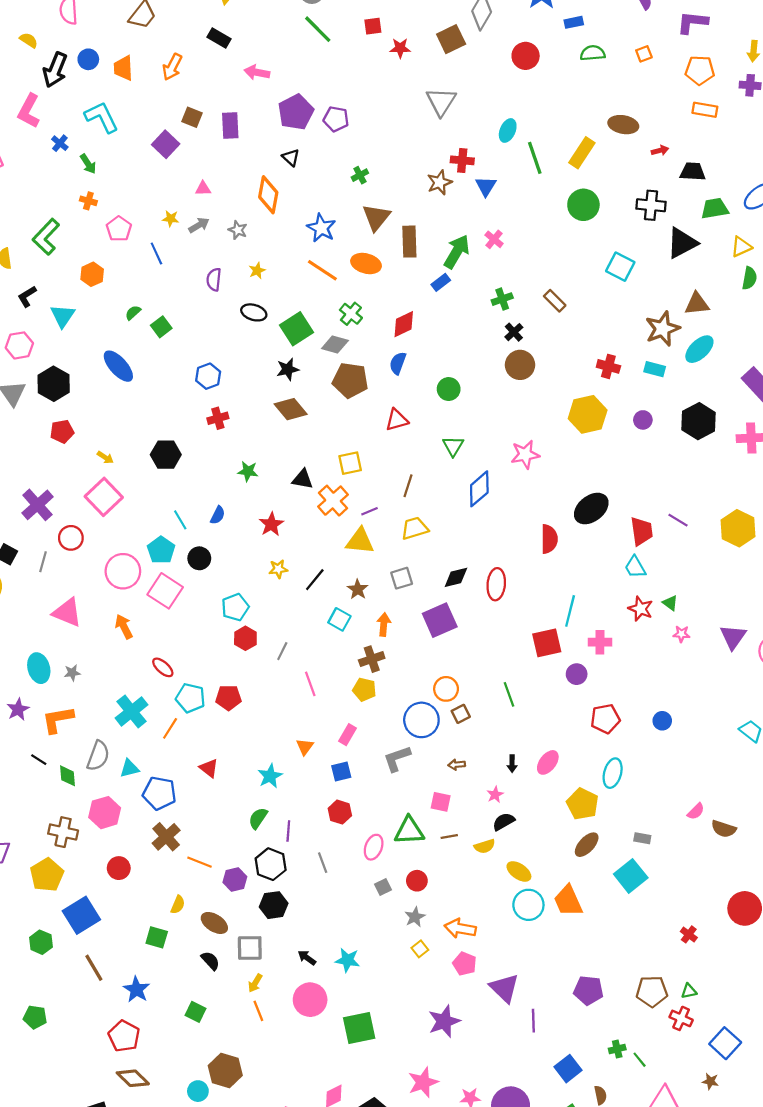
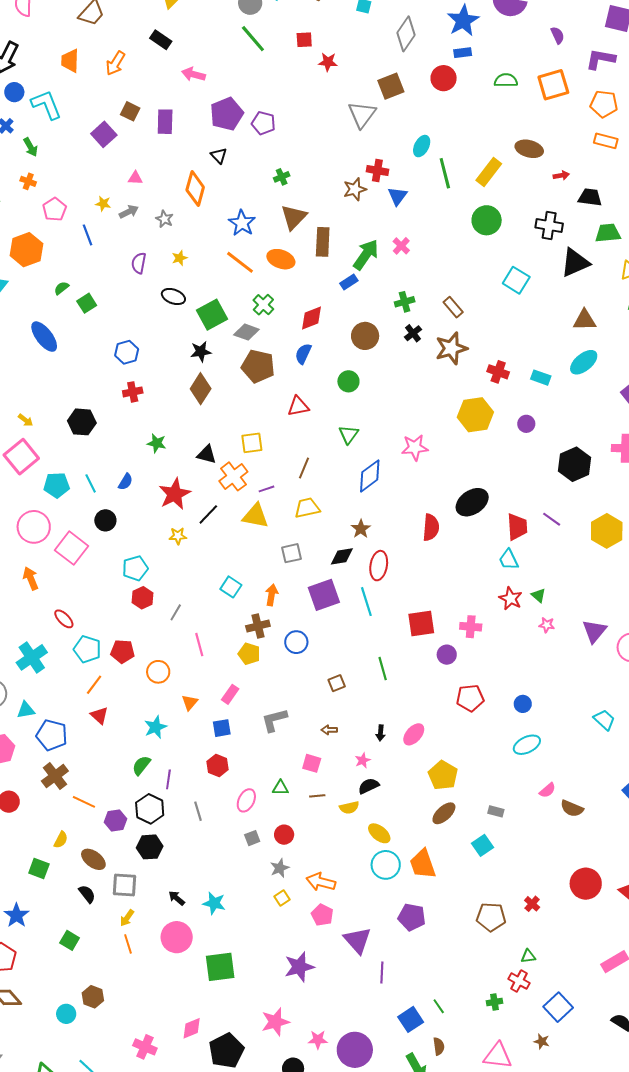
blue rectangle: (574, 22) -> (463, 53), moved
brown square: (451, 39) -> (391, 86), moved
orange square: (644, 54) -> (553, 85), size x2.0
blue circle: (88, 59) -> (14, 92), moved
orange hexagon: (92, 274) -> (26, 250), size x1.5
brown star: (663, 329) -> (451, 348), moved
brown circle: (520, 365) -> (365, 336), moved
brown diamond: (291, 409) -> (201, 389), turned 68
black hexagon: (699, 421) -> (575, 464), moved
red star: (271, 524) -> (175, 494), size x1.4
cyan pentagon: (161, 550) -> (57, 485), moved, turned 30
black line: (315, 580) -> (208, 514), moved
brown star: (358, 589) -> (361, 529), moved
cyan line: (570, 611) -> (366, 602), moved, turned -36
orange circle: (446, 689) -> (158, 672), moved
blue circle: (421, 720) -> (296, 642), moved, size x0.7
orange line: (170, 728) -> (94, 685), moved
cyan ellipse: (613, 773) -> (527, 745), moved, turned 44
green triangle: (409, 831) -> (280, 788), size x0.6
cyan square: (631, 876) -> (482, 845), size x0.7
purple pentagon: (589, 990) -> (412, 917), moved
brown pentagon: (652, 991) -> (491, 917), moved
green cross: (617, 1049) -> (495, 1002), moved
green line: (640, 1060) -> (439, 1006), moved
brown hexagon: (225, 1070) -> (93, 997), size x0.7

